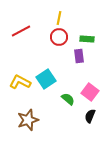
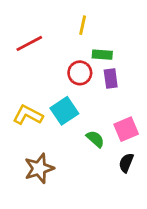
red circle: (59, 37) -> (80, 73), moved
green rectangle: (87, 39) -> (102, 55), moved
pink square: (90, 92) -> (126, 129), turned 30

